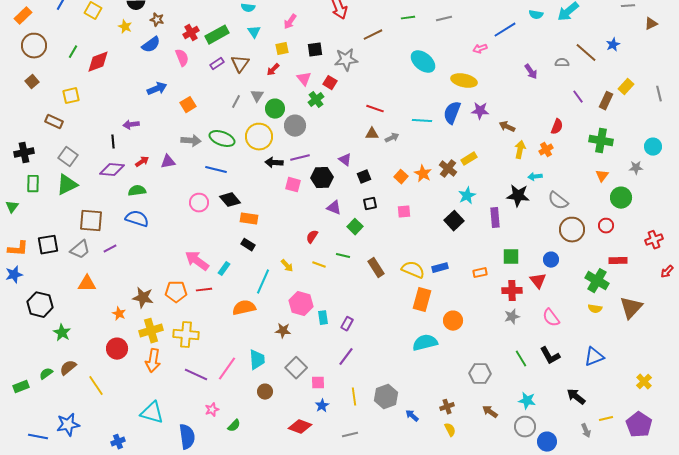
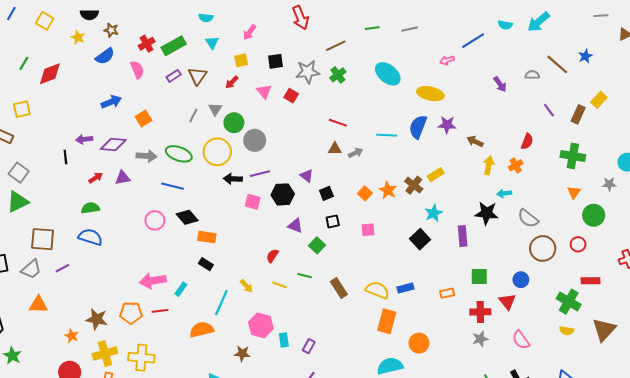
green cross: (316, 100) -> (338, 75), moved
purple diamond: (112, 170) -> (113, 145), moved
pink arrow: (197, 261) -> (153, 281), turned -45

